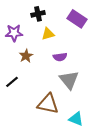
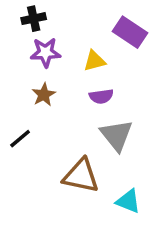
black cross: (38, 14) -> (34, 19), moved
purple star: (14, 33) -> (45, 52), moved
yellow triangle: (48, 34) -> (94, 61), moved

